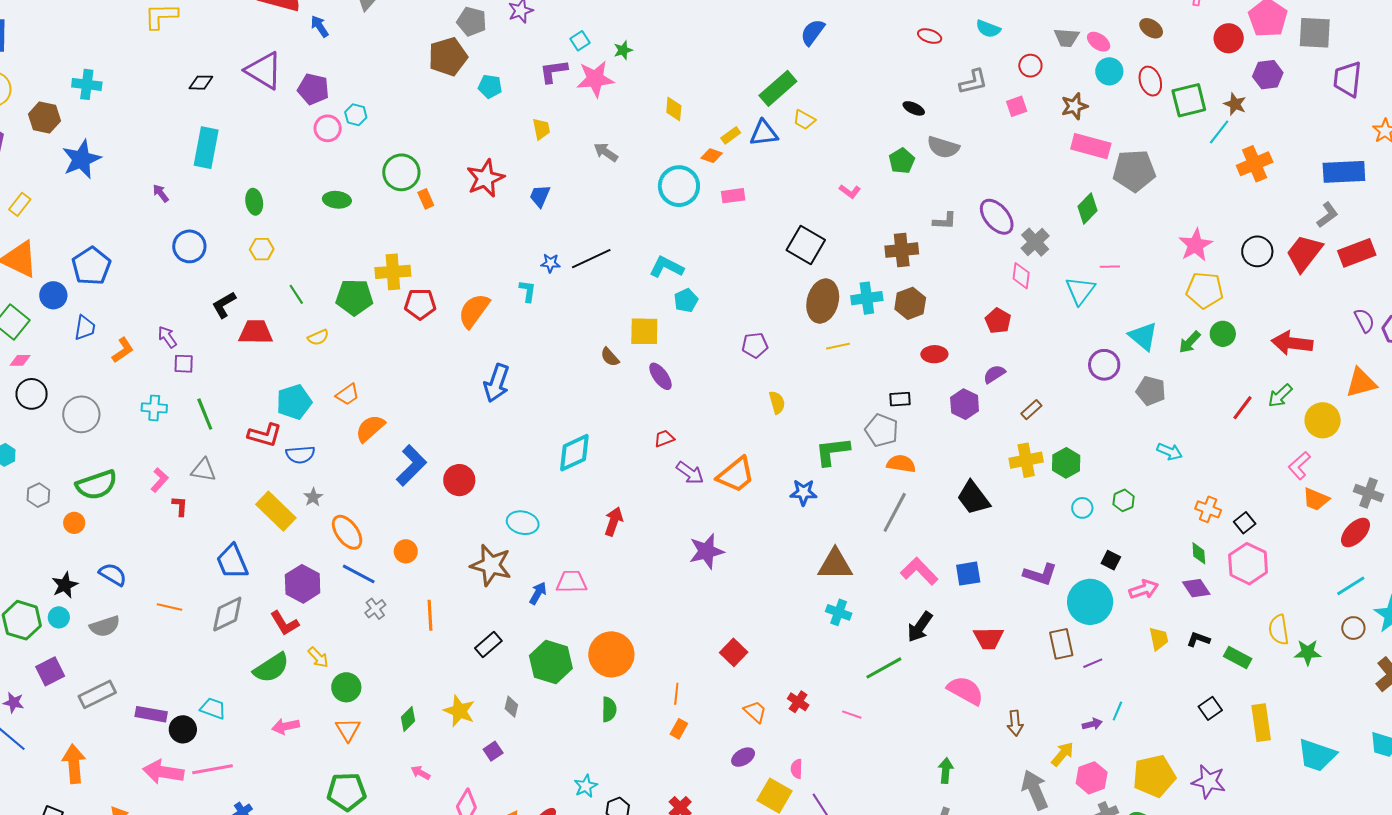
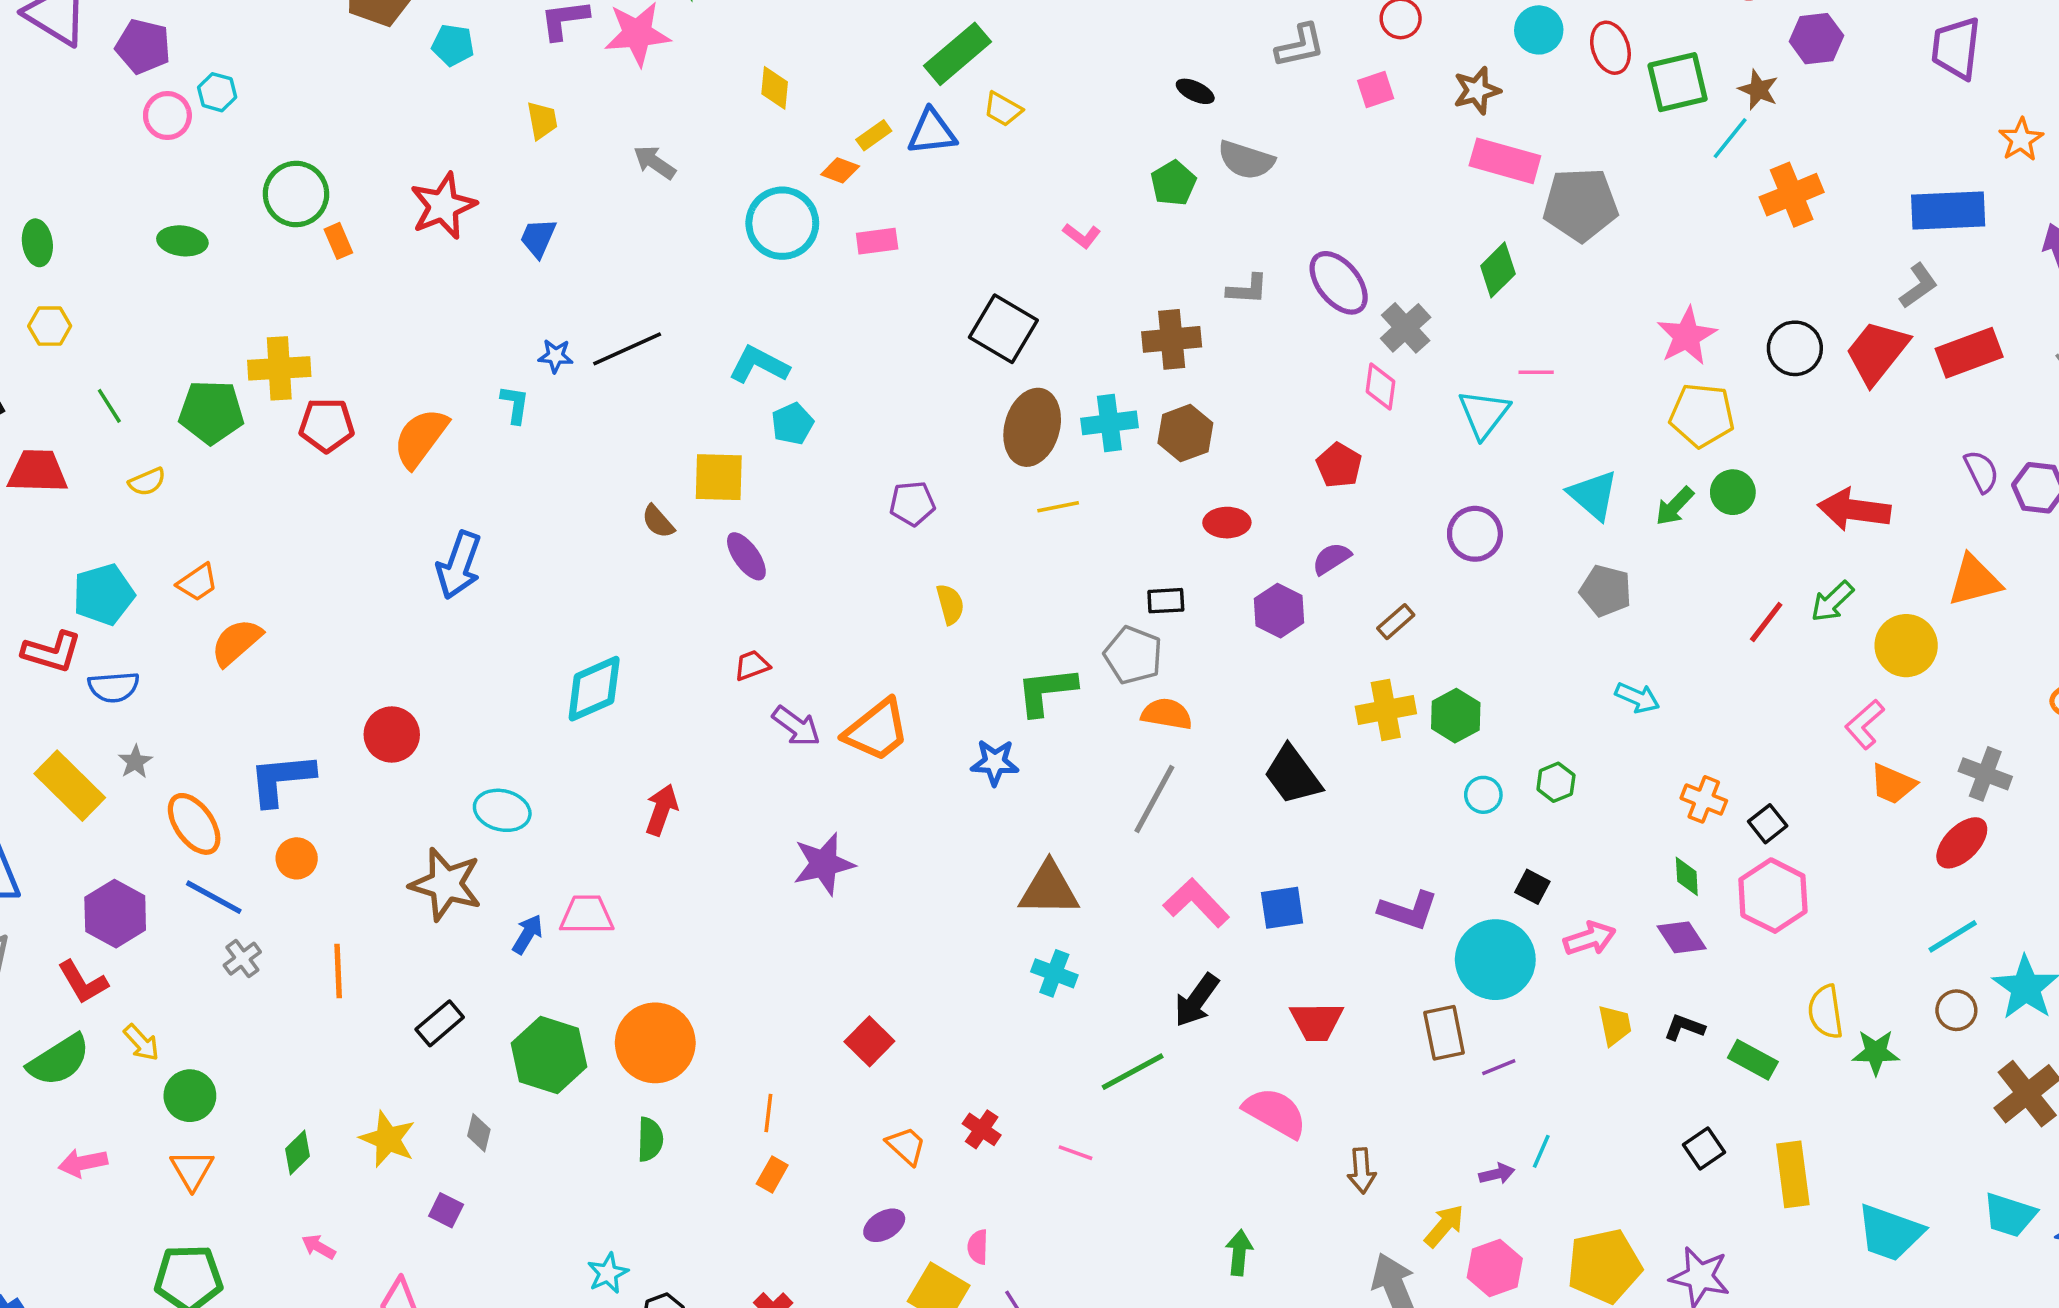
purple circle: (1104, 365) -> (1475, 534), moved
blue L-shape: (411, 465) -> (281, 779), moved, turned -141
purple square: (493, 751) -> (446, 1210), turned -30

